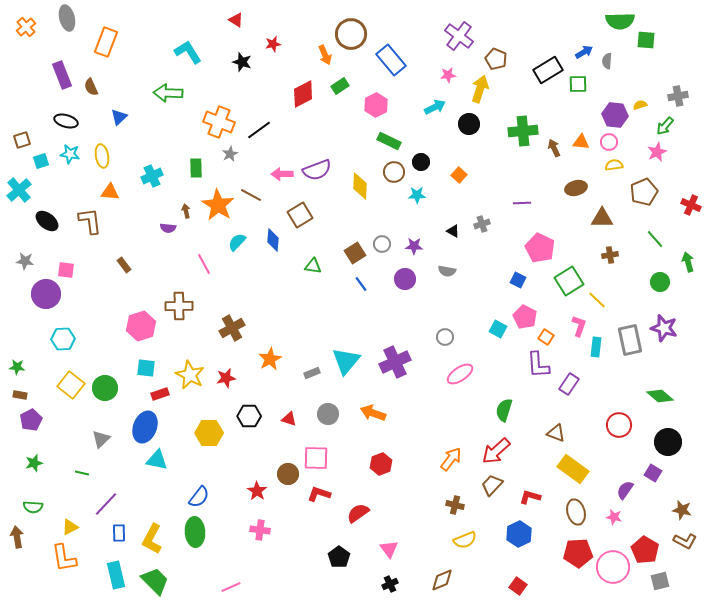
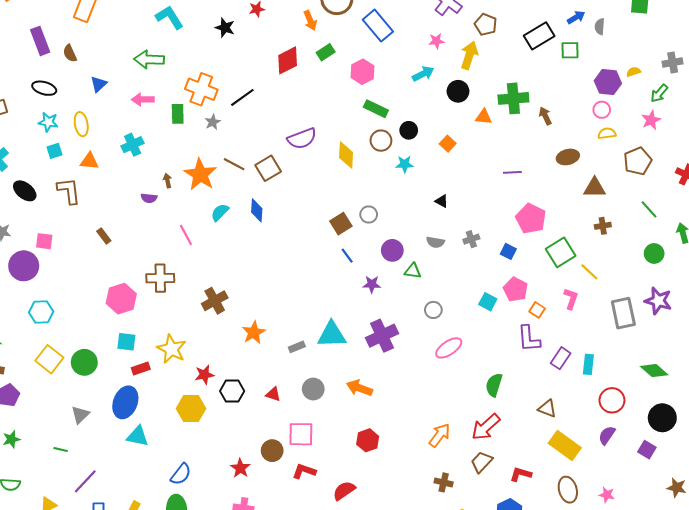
orange triangle: (581, 142) -> (484, 117), moved
cyan square: (41, 161) -> (54, 151), moved
green rectangle: (196, 168) -> (178, 114), moved
pink arrow: (282, 174) -> (143, 99), moved
brown square: (300, 215) -> (268, 168), moved
gray cross: (482, 224) -> (471, 239), moved
purple star: (414, 246) -> (372, 284), moved
green triangle: (313, 266) -> (413, 271), moved
cyan rectangle: (596, 347) -> (588, 364), moved
cyan triangle: (346, 361) -> (332, 335), turned 48
red star: (226, 378) -> (204, 375), moved
purple semicircle: (625, 490) -> (607, 435), moved

